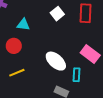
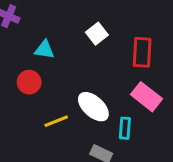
red rectangle: (85, 13) -> (142, 52), moved
yellow line: (17, 73) -> (56, 121), moved

